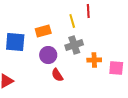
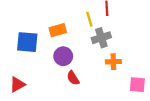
gray cross: (74, 45) -> (101, 38), moved
pink square: (116, 68) -> (137, 85), moved

